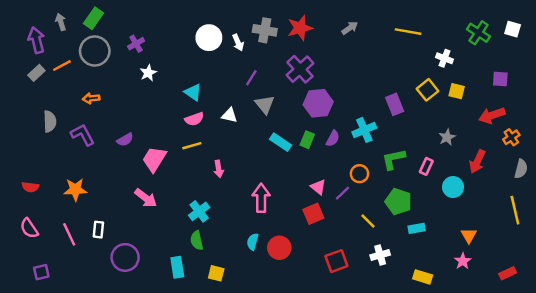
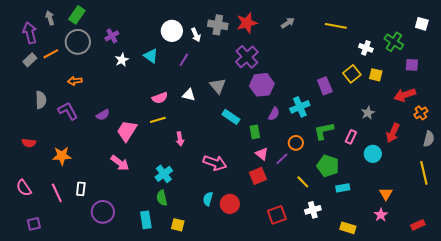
green cross: (479, 33) -> (394, 42), moved
purple line: (251, 78) -> (184, 60), moved
cyan triangle: (193, 92) -> (151, 56), moved
green rectangle: (307, 140) -> (255, 132), moved, turned -32
red semicircle: (30, 187) -> (29, 143), moved
pink arrow: (261, 198) -> (215, 163), turned 110

